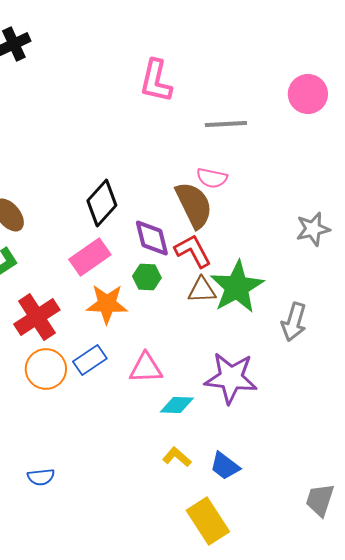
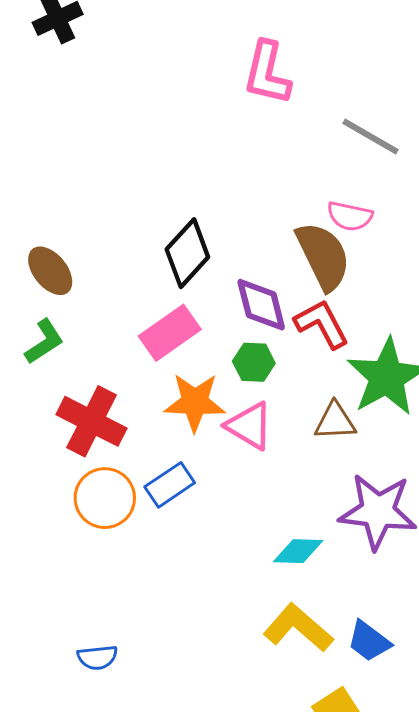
gray line: (226, 124) -> (370, 136), turned 33
brown triangle: (202, 290) -> (335, 421), moved
red cross: (37, 317) -> (92, 421), turned -30
pink triangle: (146, 368) -> (249, 426), moved, turned 33
yellow L-shape: (177, 457) -> (298, 628), size x1.6

